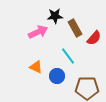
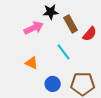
blue circle: (57, 76) -> (53, 84), moved

